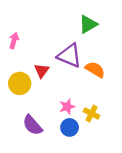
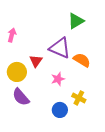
pink star: (67, 107) -> (58, 79), moved
purple semicircle: (32, 125) -> (21, 97), moved

